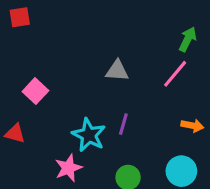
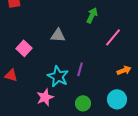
green arrow: (188, 39) -> (92, 15), moved
gray triangle: (117, 71) -> (58, 35), moved
orange arrow: (192, 126) -> (124, 70), turned -32

